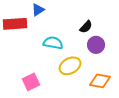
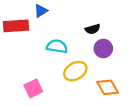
black semicircle: (86, 27) -> (93, 29), turned 32
orange diamond: (100, 81) -> (108, 87), turned 50

